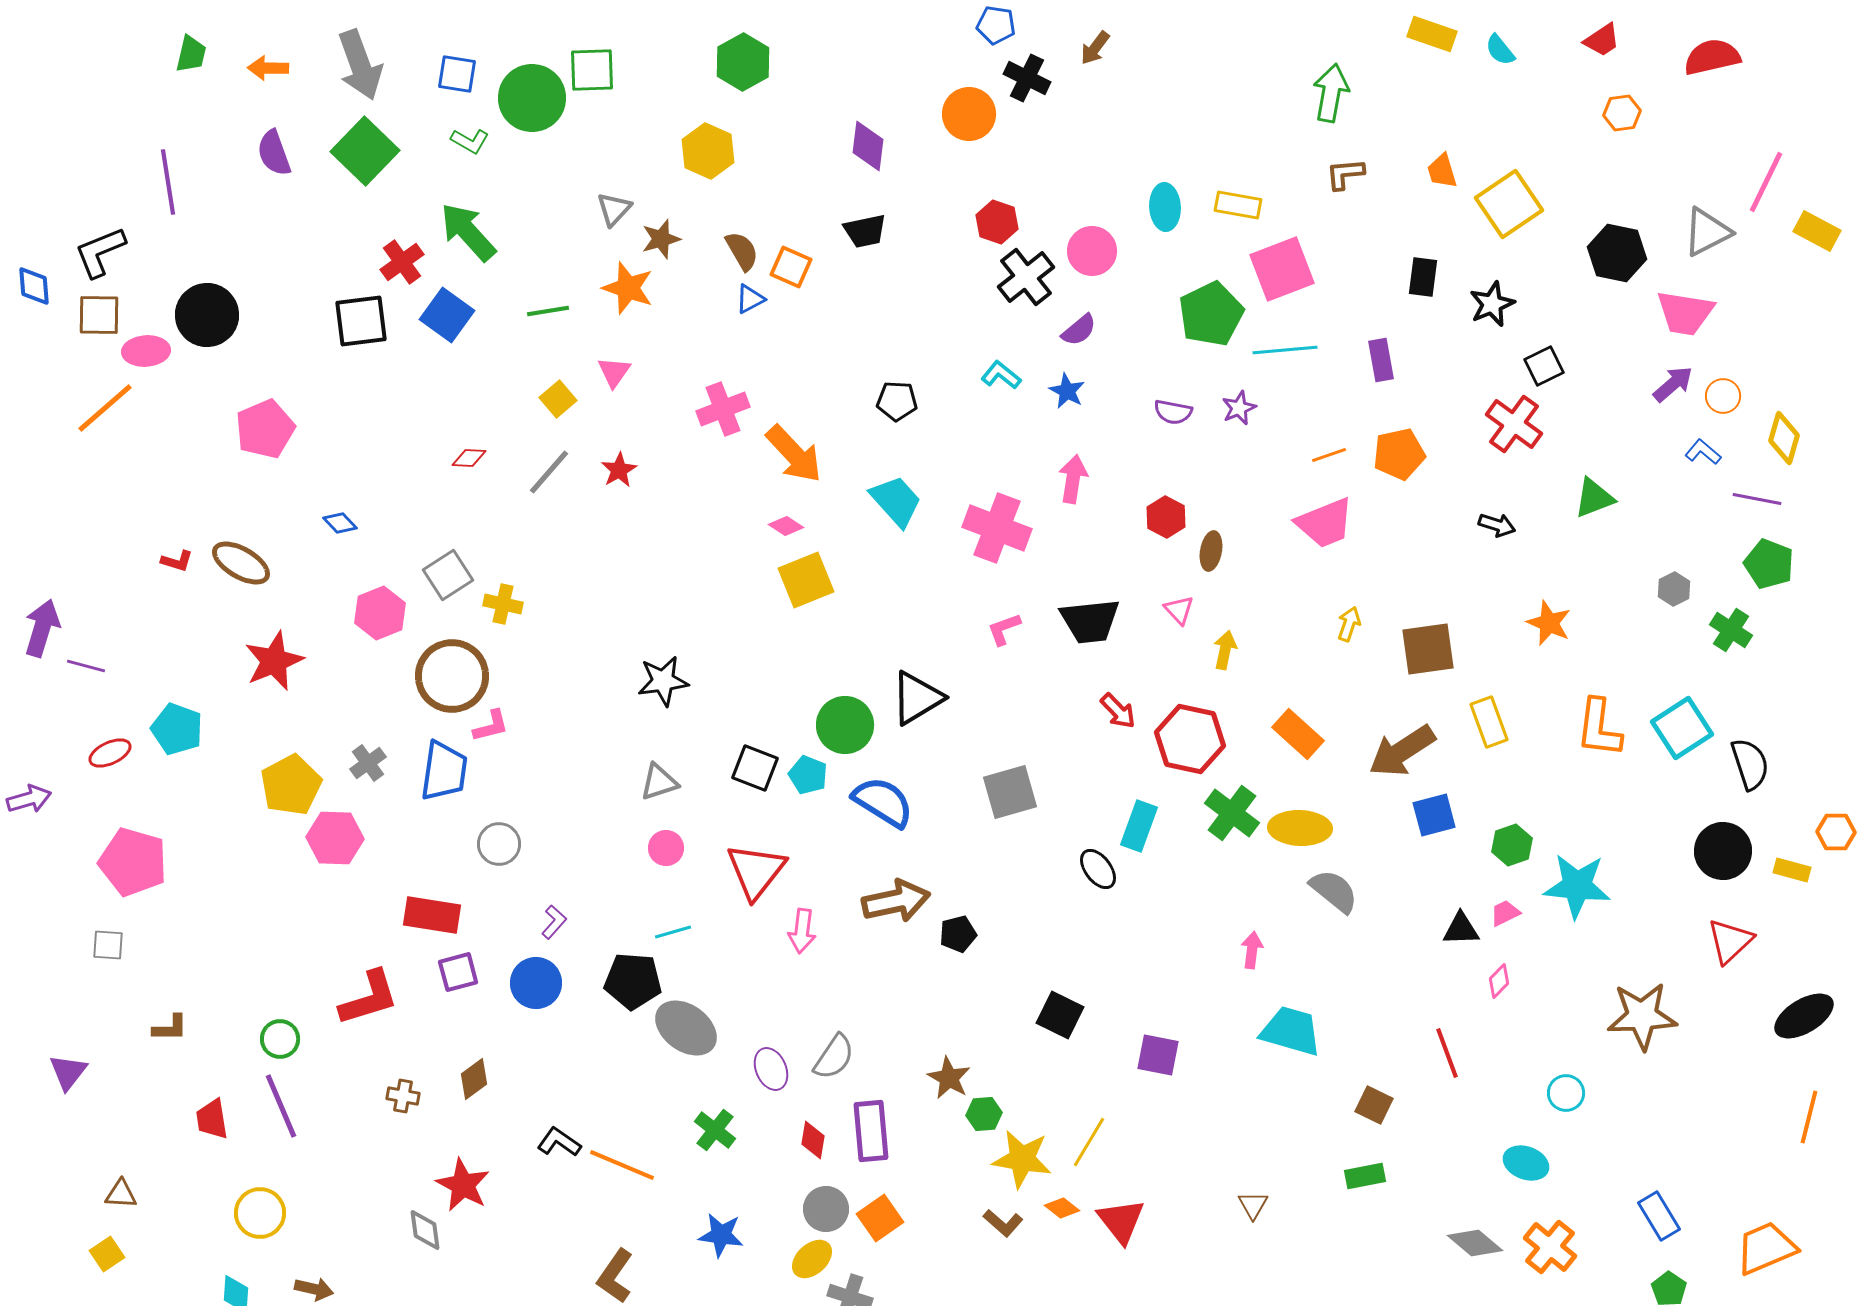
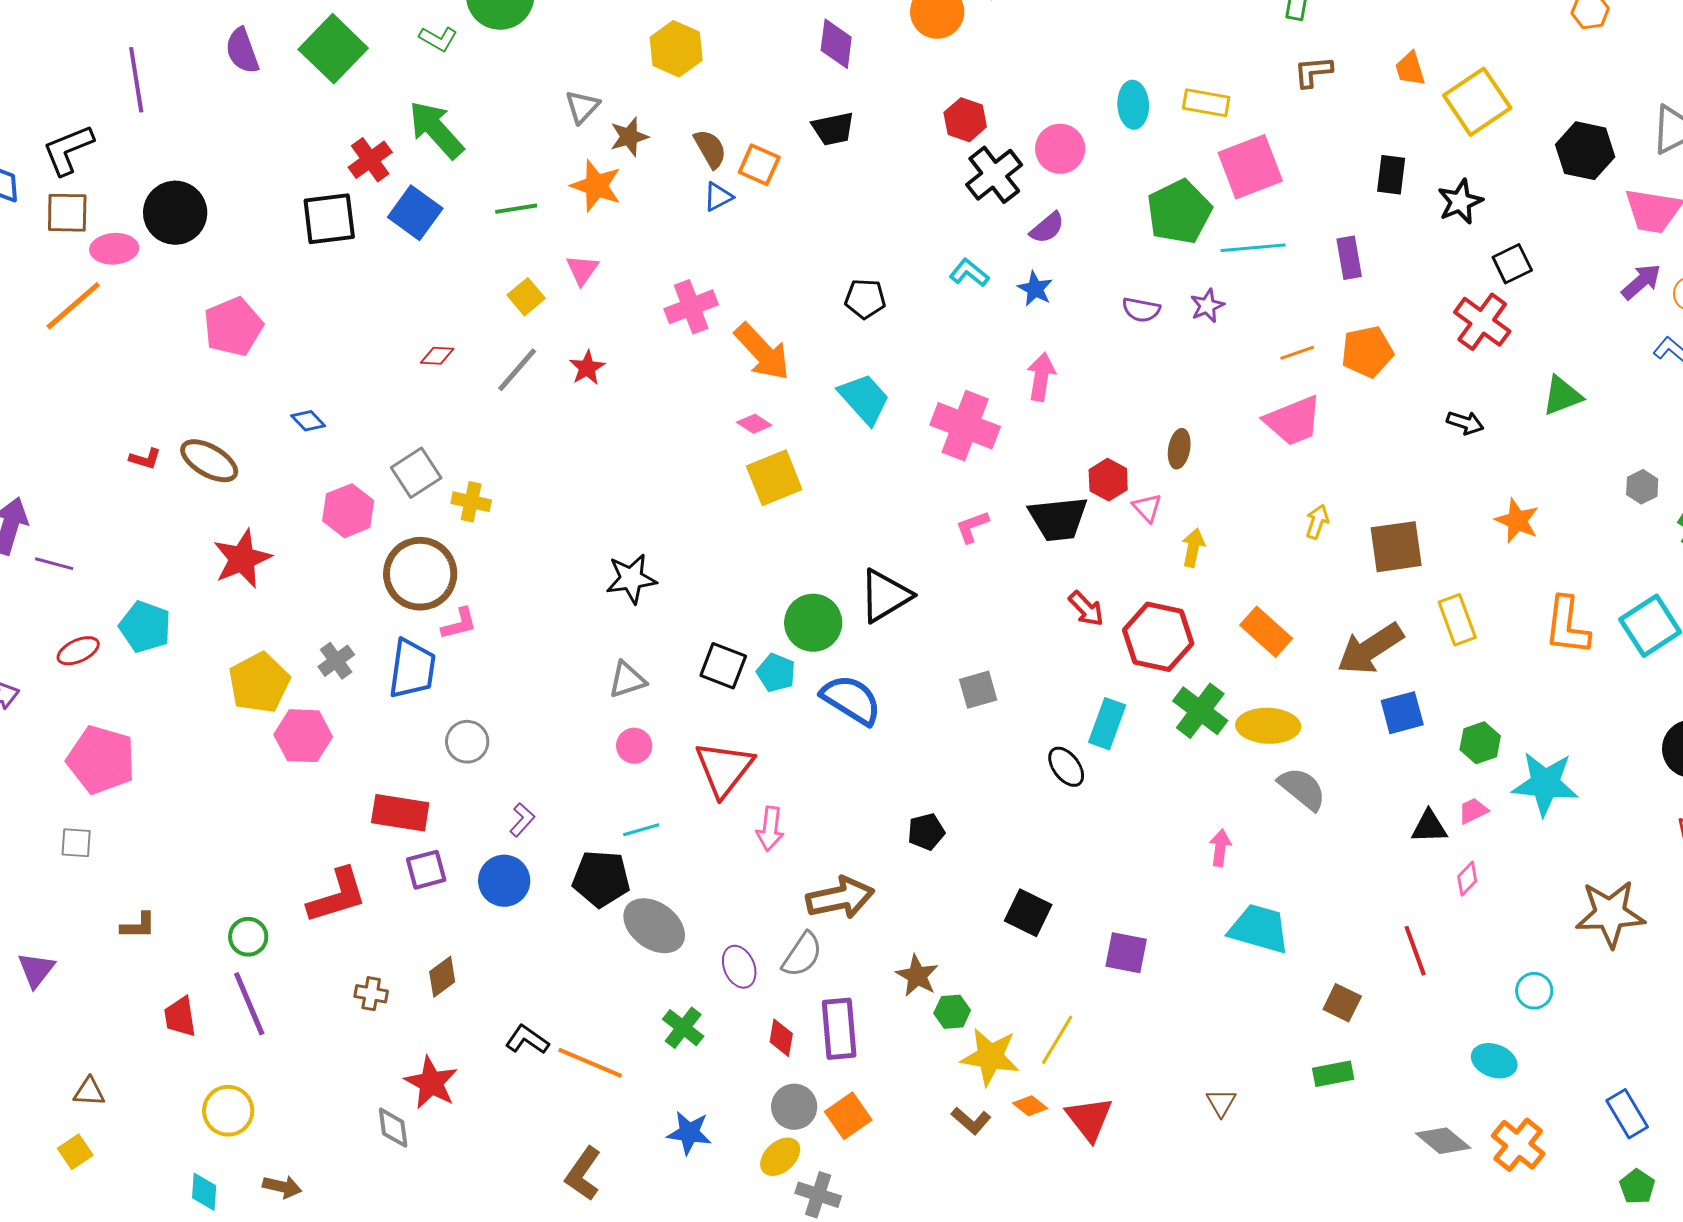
red hexagon: (1166, 517) -> (1108, 480), moved
gray square: (1010, 792) -> (978, 690), size x0.7
brown arrow: (896, 901) -> (840, 898), moved

